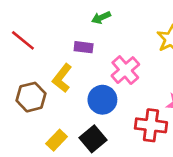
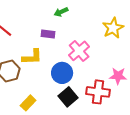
yellow L-shape: (62, 78) -> (32, 57), turned -130
black square: (93, 139) -> (68, 97), moved

